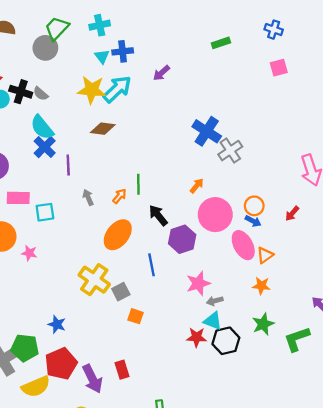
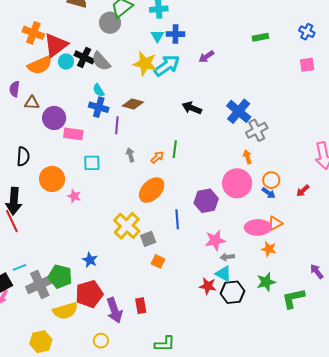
gray semicircle: (41, 94) -> (101, 61), size x1.5
cyan semicircle: (42, 127) -> (99, 90), size x0.6
brown diamond: (103, 129) -> (133, 104), moved
blue cross: (45, 147) -> (99, 107), turned -36
orange arrow: (197, 186) -> (247, 157), moved, turned -64
pink rectangle: (18, 198) -> (73, 134), moved
black arrow: (158, 215) -> (192, 108), moved, turned -36
pink ellipse: (243, 245) -> (258, 227), moved, turned -70

